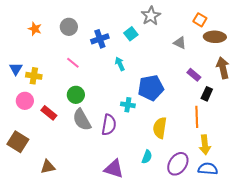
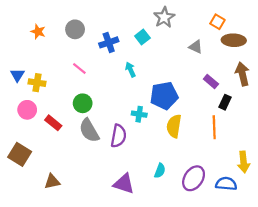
yellow semicircle: (160, 128) -> (174, 126), moved
yellow arrow: (205, 145) -> (244, 162), moved

